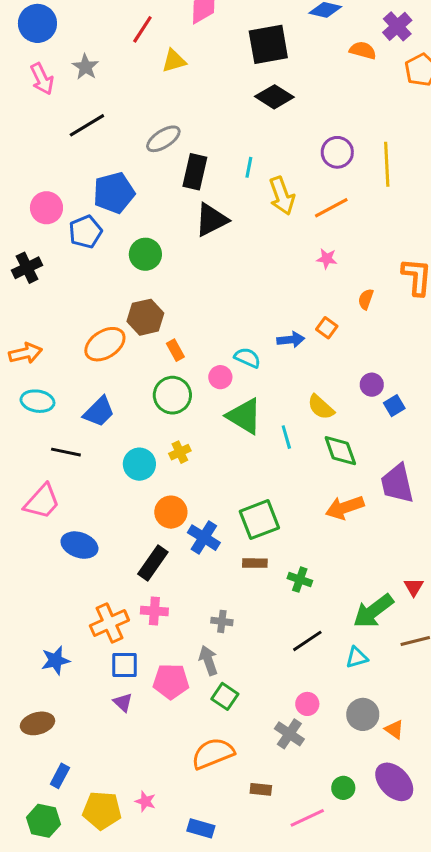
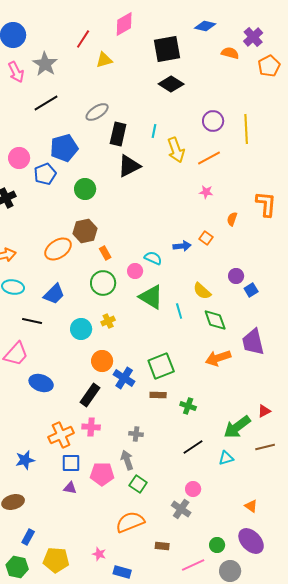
gray star: (85, 67) -> (45, 64), size x1.4
red triangle: (414, 587) -> (264, 411), turned 32
purple triangle: (123, 702) -> (70, 488), turned -32
gray circle: (363, 714) -> (230, 571), moved
pink star: (145, 801) -> (99, 554), moved

